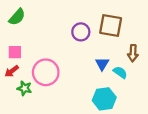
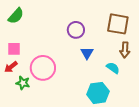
brown square: (111, 26) -> (118, 24), moved
blue triangle: (102, 64) -> (87, 53), moved

